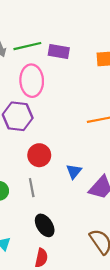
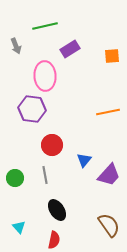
green line: (27, 46) -> (45, 26), moved
purple rectangle: (59, 51) -> (70, 49), turned -42

